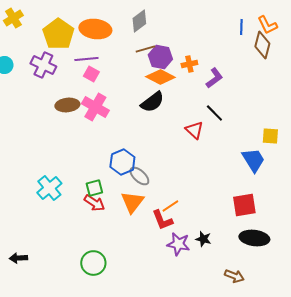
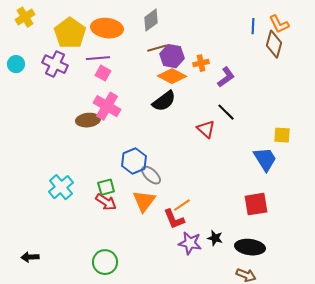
brown ellipse: (67, 105) -> (88, 120), moved
black ellipse: (254, 238) -> (250, 247), moved

